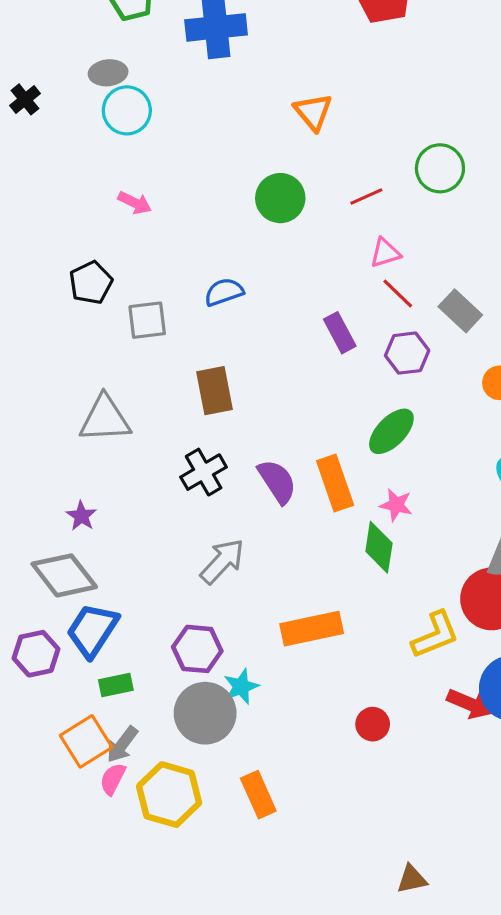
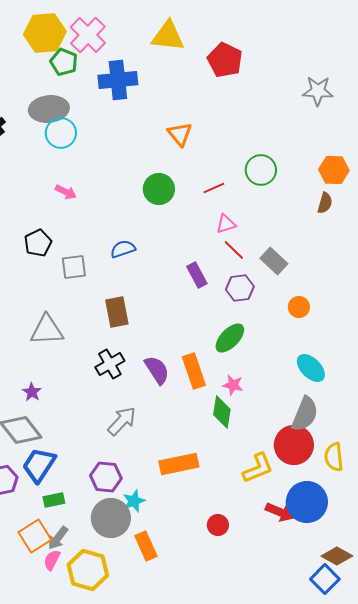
gray ellipse: (108, 73) -> (49, 109), size x1.6
orange rectangle: (258, 795) -> (146, 546), moved

